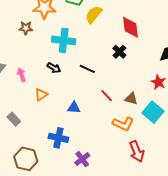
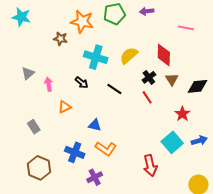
yellow semicircle: (94, 15) -> (129, 56), moved
red line: (107, 96) -> (147, 97), moved
brown triangle: (131, 99) -> (172, 79), moved, turned 32
orange L-shape: (123, 124) -> (106, 149), moved
red arrow: (137, 151) -> (150, 166), moved

